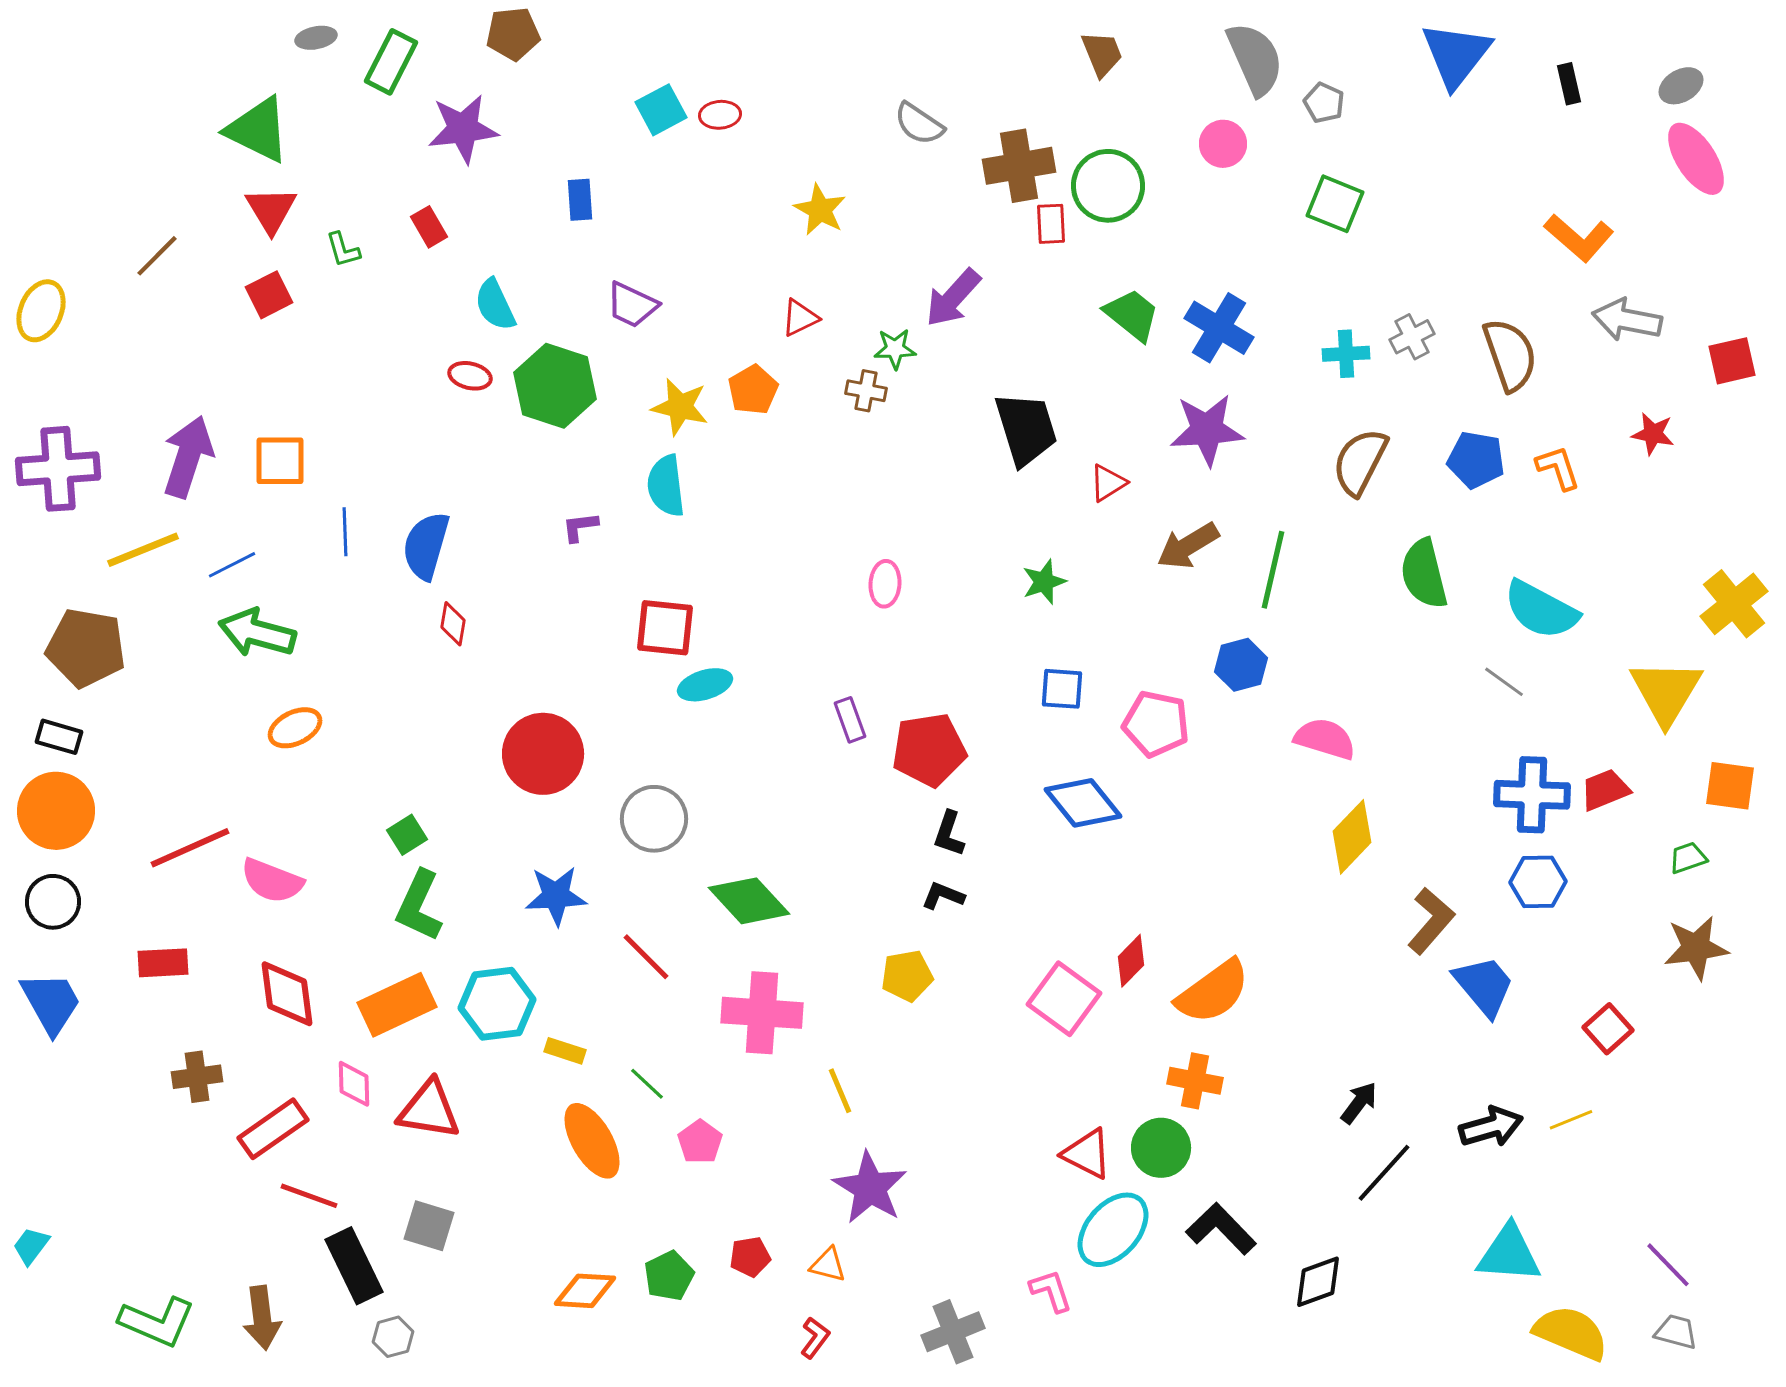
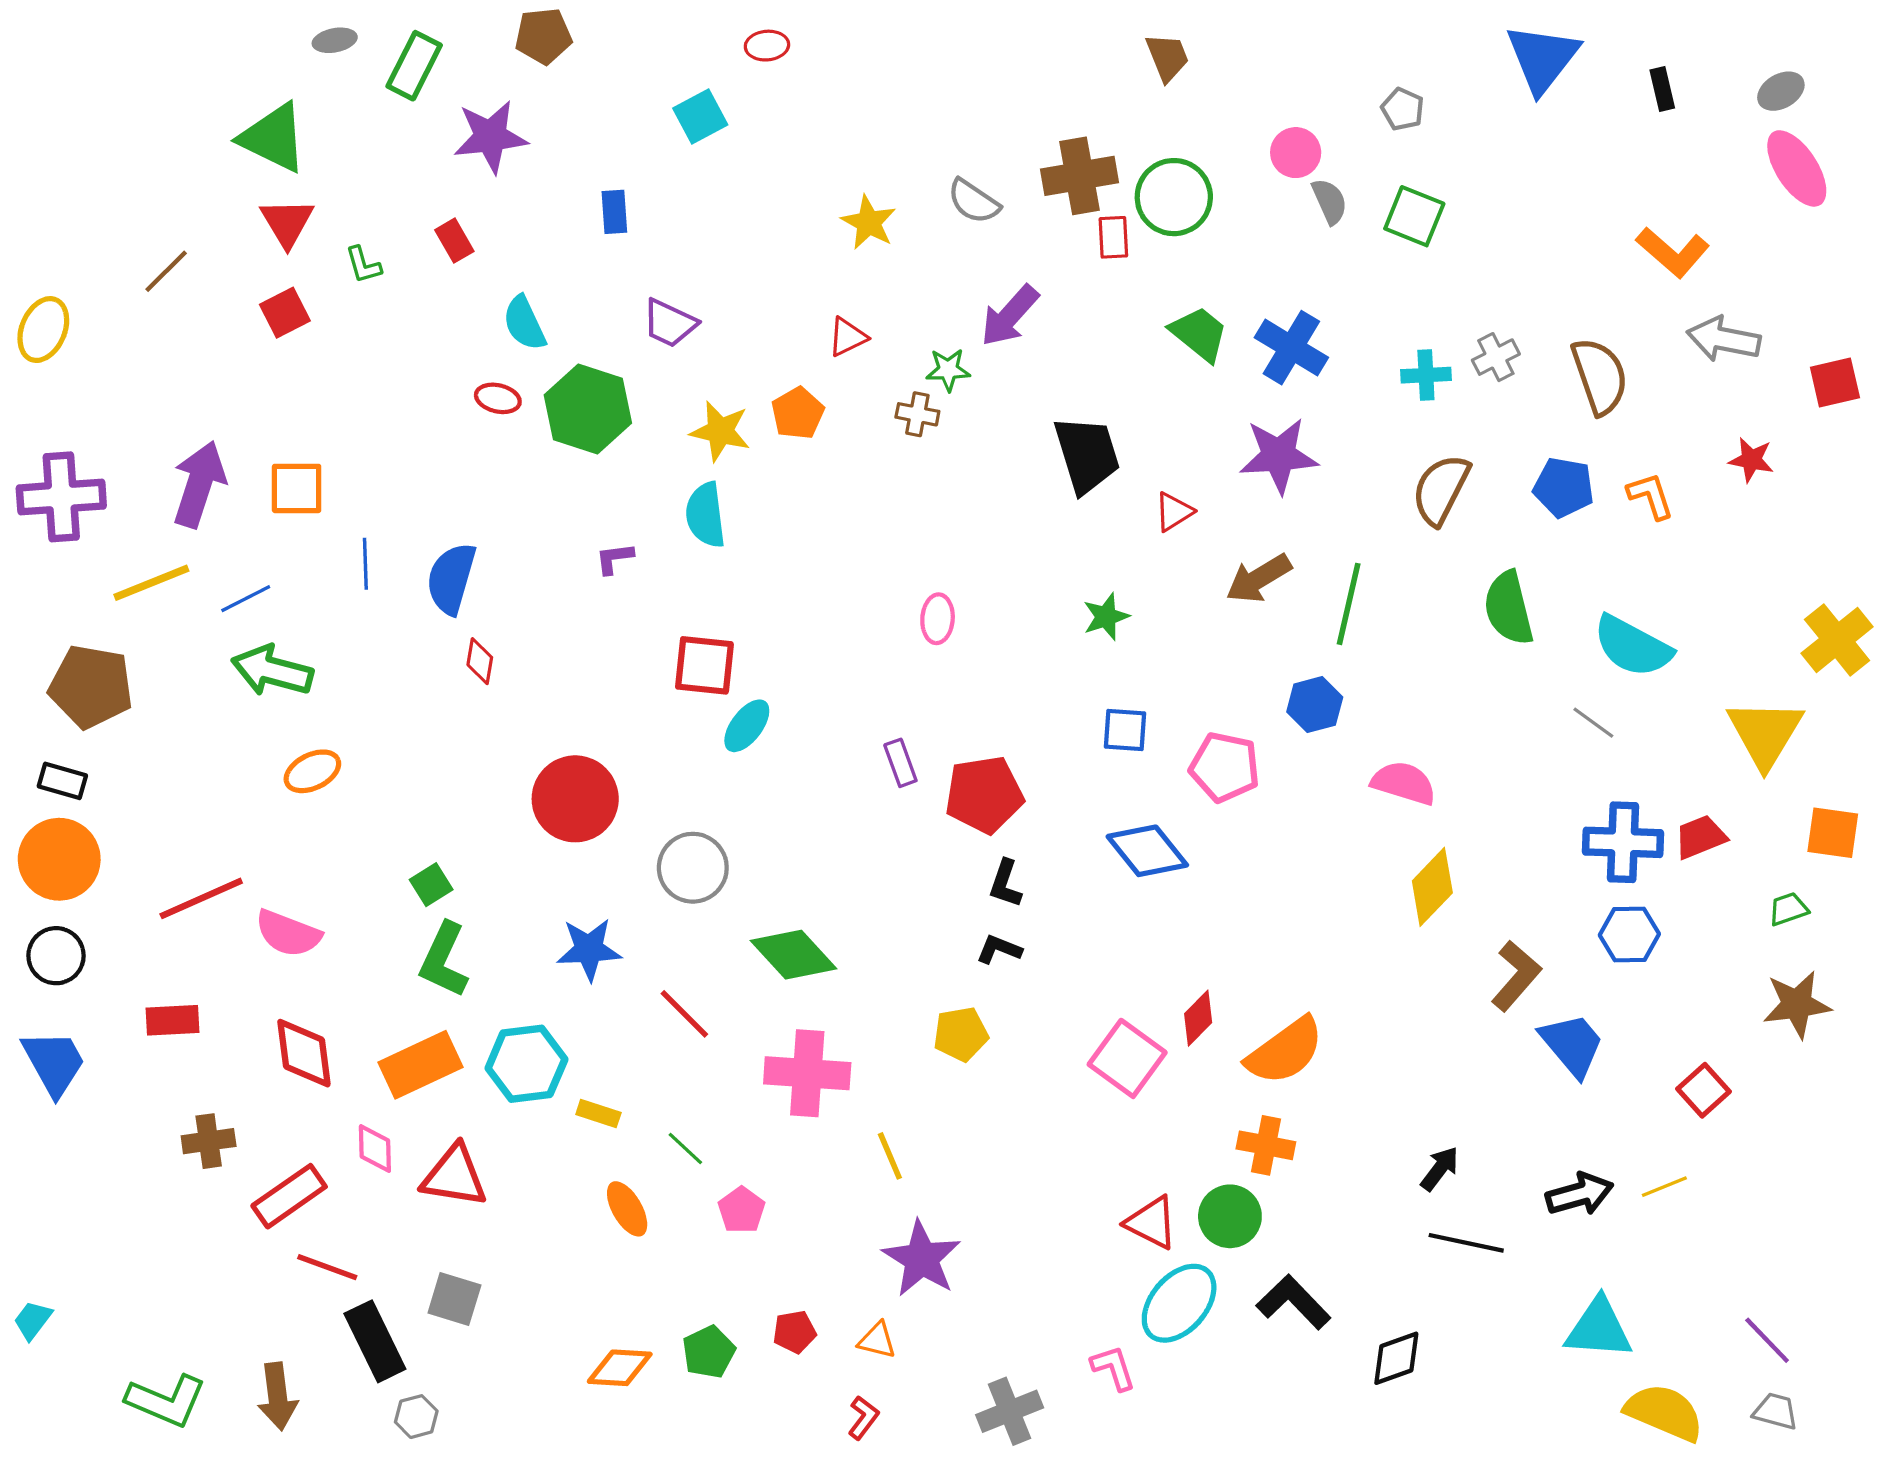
gray semicircle: (1255, 59) -> (1330, 201), moved, size x0.6
red ellipse: (720, 115) -> (767, 46), moved
gray semicircle: (919, 124) -> (974, 201), moved
cyan ellipse: (705, 685) -> (747, 726), turned -36
orange ellipse: (592, 1141) -> (627, 1209), size x0.7
black line: (1384, 1173) -> (1466, 1243), turned 60

